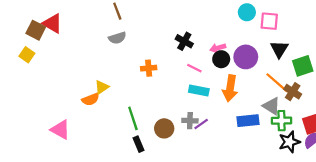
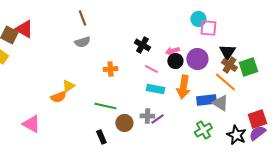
pink square: (269, 21) -> (208, 28), moved
brown cross: (293, 92) -> (229, 65), moved
green line: (133, 118) -> (105, 106), moved, turned -60
blue rectangle: (248, 121) -> (206, 100), moved
green cross: (282, 121) -> (203, 130), moved, turned -30
black star: (289, 142) -> (236, 135), turned -30

